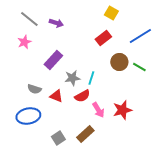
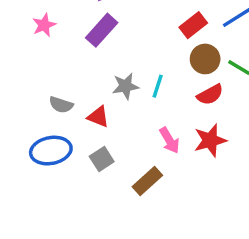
red rectangle: (103, 38) -> (193, 25), moved
purple rectangle: (53, 60) -> (102, 30), moved
red semicircle: (82, 96) -> (210, 95), moved
gray square: (58, 138) -> (102, 159), moved

